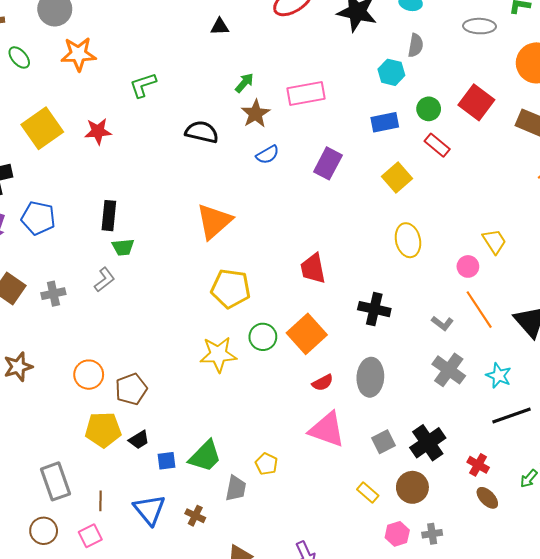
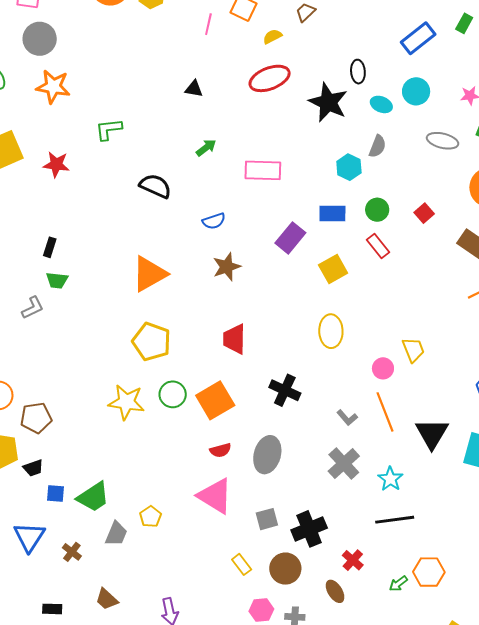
red square: (476, 102) -> (424, 213), size x0.6
brown star: (256, 114) -> (227, 267), moved
purple rectangle: (328, 163) -> (290, 238), moved
black rectangle: (109, 216) -> (50, 247), size x0.7
brown ellipse: (487, 498) -> (335, 591), moved

